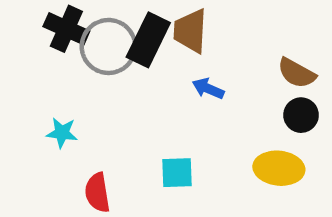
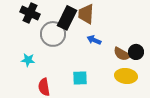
gray circle: (108, 46) -> (53, 34), moved
brown semicircle: (297, 73) -> (122, 54), moved

